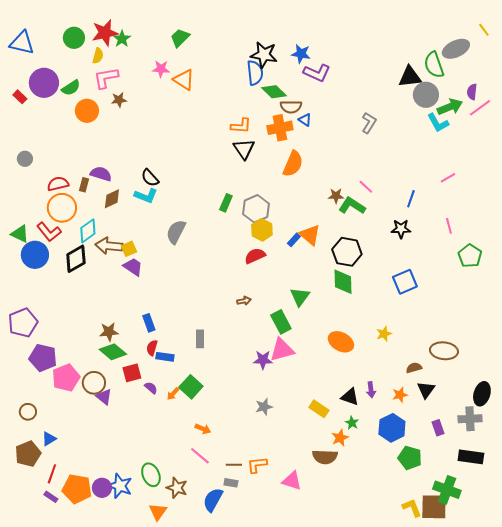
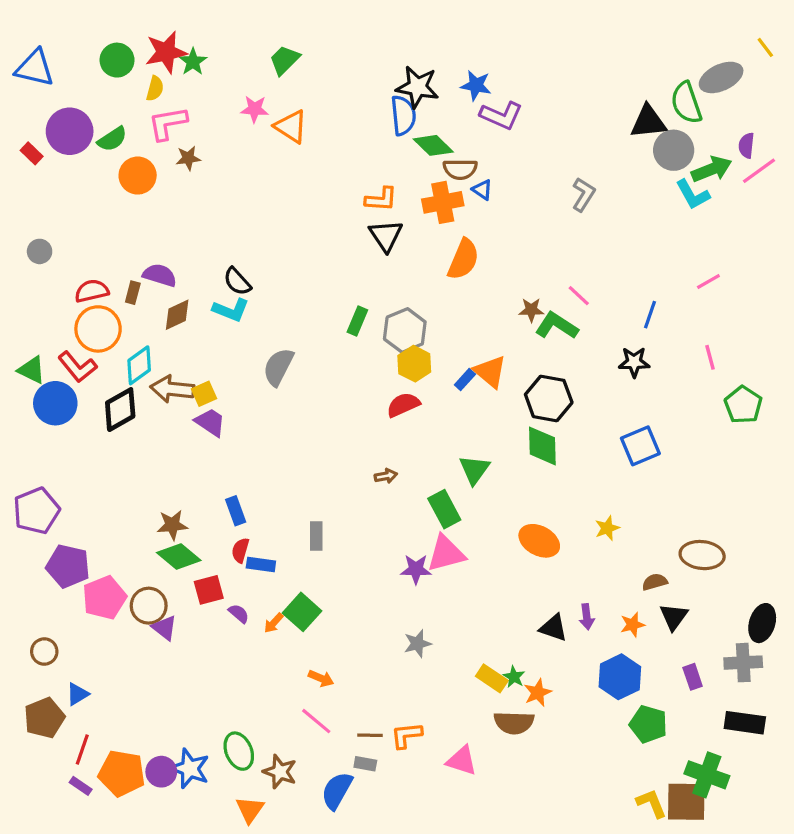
yellow rectangle: (319, 409) -> (492, 678), moved
green star: (352, 423) -> (514, 677), moved

